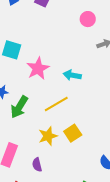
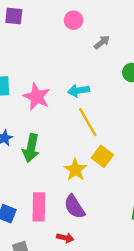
yellow line: (56, 104) -> (88, 122), moved, turned -70
purple semicircle: (37, 165) -> (74, 207), size x1.5

